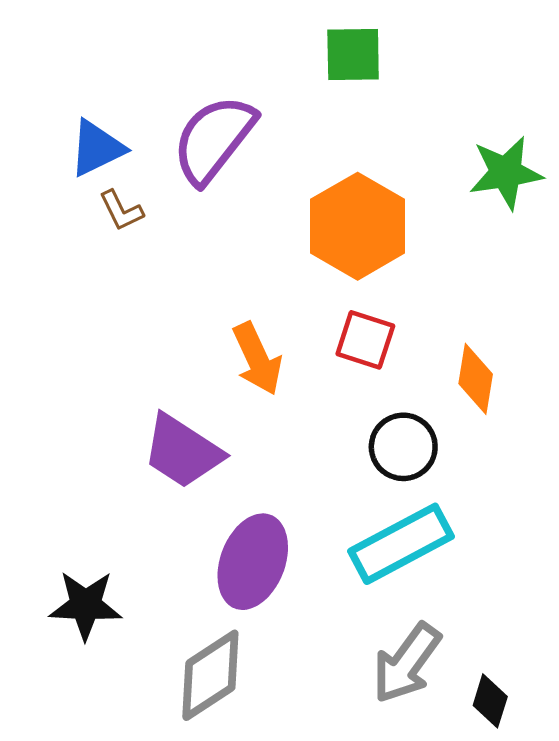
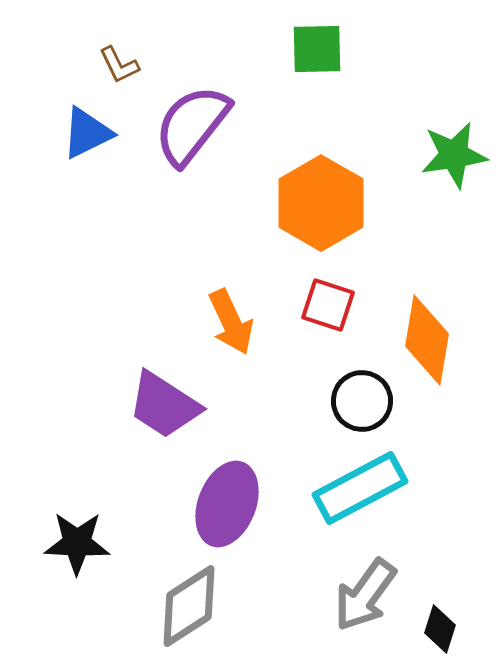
brown L-shape: (121, 211) -> (119, 65), moved
orange diamond: (476, 379) -> (427, 340), size x1.4

